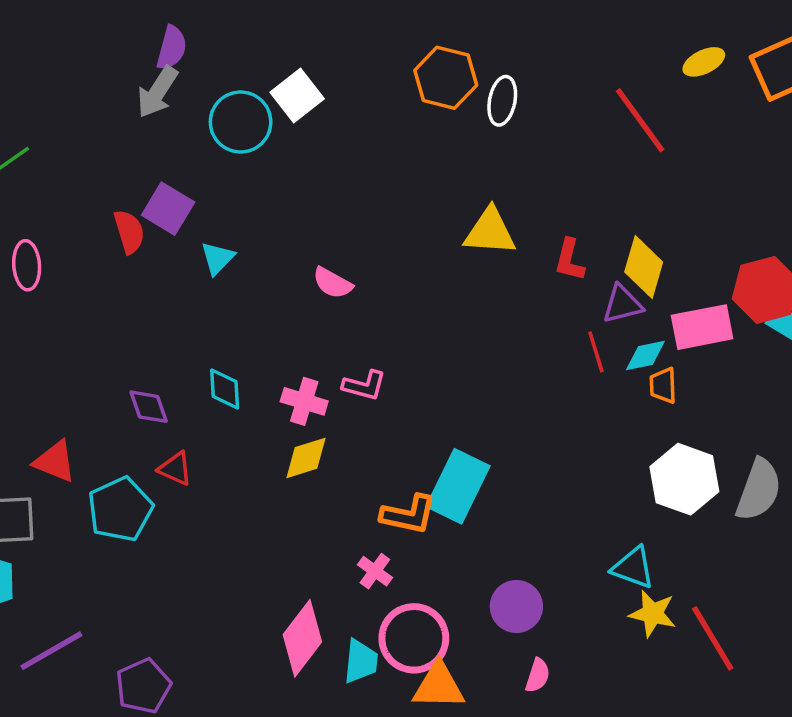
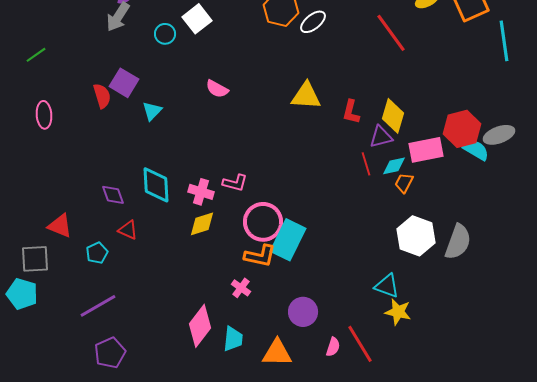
white ellipse: (502, 101) -> (313, 22), turned 40
cyan circle: (241, 122) -> (165, 34), size x0.6
pink semicircle: (333, 283) -> (217, 89), moved
orange trapezoid: (663, 385) -> (404, 183), turned 30
cyan diamond: (225, 389) -> (156, 185), size x1.5
cyan pentagon: (120, 509) -> (97, 253), size x0.6
purple circle: (516, 606) -> (303, 312), moved
pink circle: (414, 638) -> (263, 222), moved
red line: (713, 638) -> (360, 344), moved
purple line: (51, 651) -> (98, 306), moved

